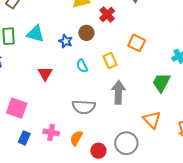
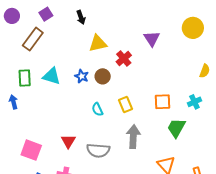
blue star: (66, 41) -> (82, 76), moved
orange square: (137, 43) -> (162, 102), moved, turned -30
red triangle: (45, 74) -> (68, 141), moved

